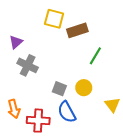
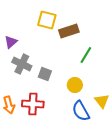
gray square: (59, 89) -> (45, 74), moved
blue semicircle: (67, 112) -> (81, 111), moved
red cross: (38, 121) -> (33, 104), moved

